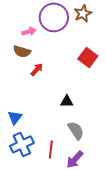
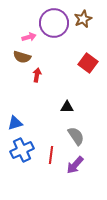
red arrow: (37, 69) -> (37, 75), turned -32
blue triangle: (15, 117) -> (15, 123), turned 35

